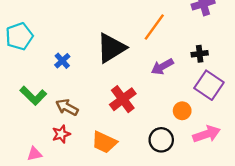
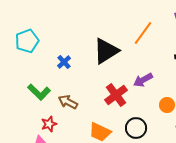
purple arrow: (162, 67) -> (143, 80), moved
red star: (61, 134) -> (49, 124), moved
black circle: (161, 140) -> (136, 128), moved

